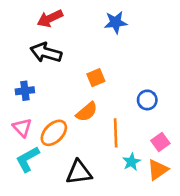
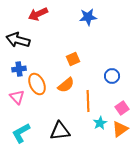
black arrow: (46, 53) -> (18, 40), moved
orange ellipse: (54, 133) -> (37, 84), moved, turned -70
cyan L-shape: (28, 159) -> (21, 133), moved

